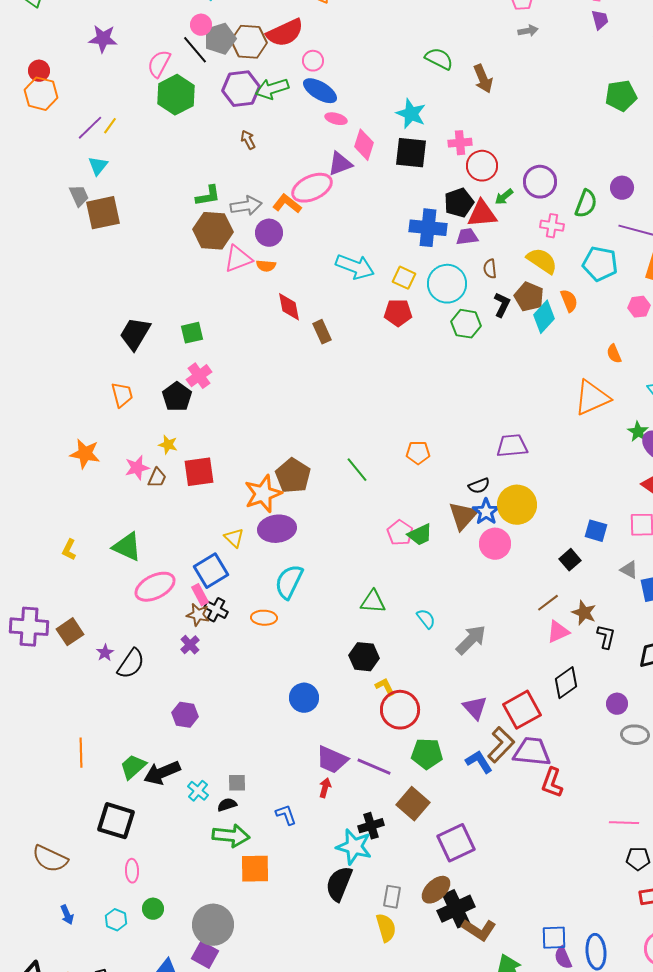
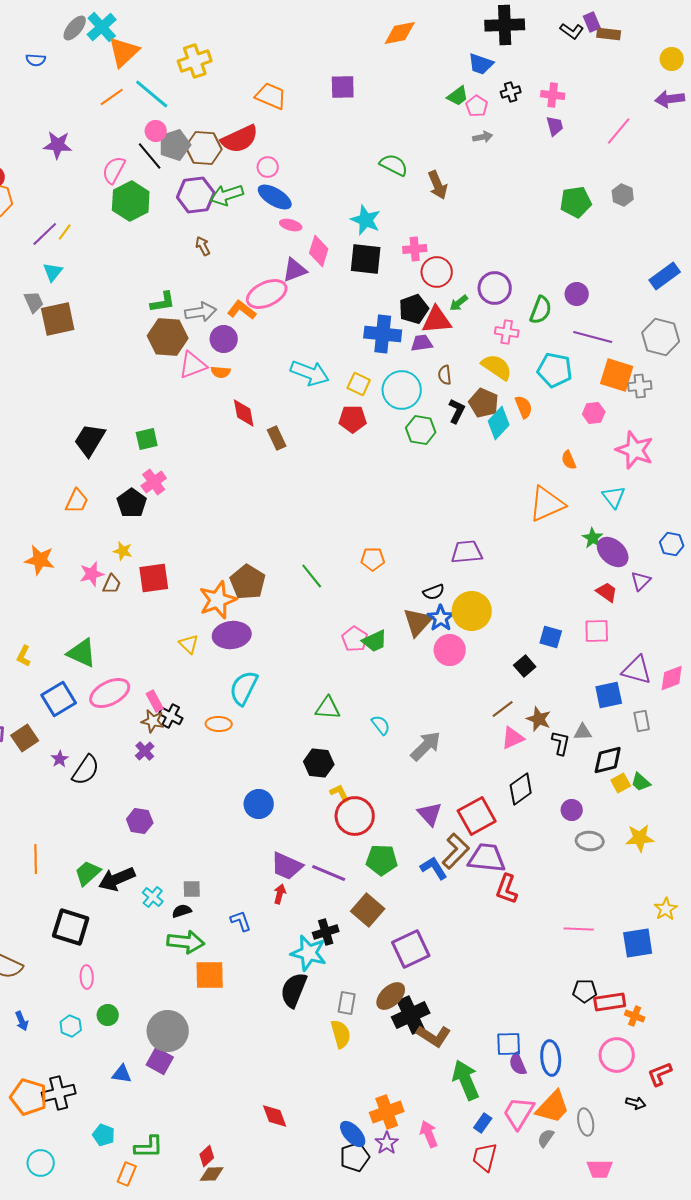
orange trapezoid: (122, 395) -> (77, 501), turned 40
gray triangle: (629, 570) -> (583, 732), moved, turned -30
blue square: (211, 571) -> (59, 699), moved
black pentagon: (638, 859) -> (585, 991), moved

